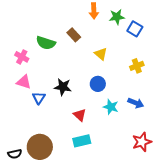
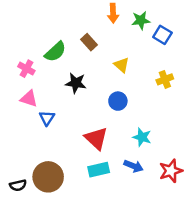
green semicircle: (46, 43) -> (55, 52), turned -60
black star: (63, 87) -> (76, 83), moved
blue arrow: (136, 103) -> (134, 166), moved
cyan star: (111, 107) -> (142, 137), moved
red triangle: (80, 115) -> (96, 138), size x1.5

